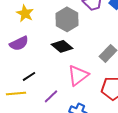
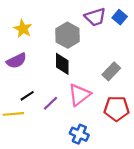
black diamond: (62, 46) -> (62, 64), turned 50
purple line: (51, 96) -> (51, 103), moved

